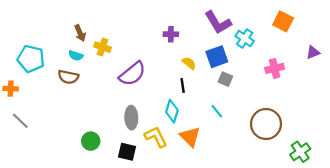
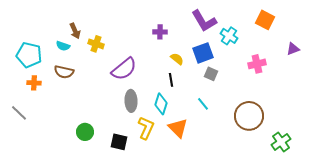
cyan semicircle: (76, 56) -> (63, 46), moved
orange cross: (11, 89) -> (34, 83), moved
gray ellipse: (131, 118) -> (131, 101), moved
yellow L-shape: (156, 137) -> (146, 128), turned 50

